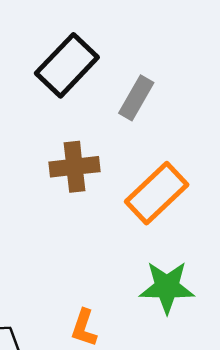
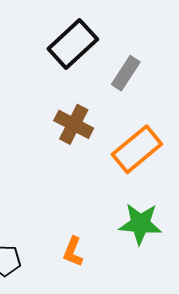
brown cross: (75, 167) -> (74, 124), turned 30

